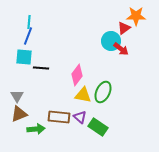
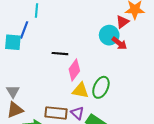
cyan line: (29, 22) -> (36, 11), moved
cyan square: (24, 57) -> (13, 42), moved
black line: (41, 68) -> (60, 54), moved

